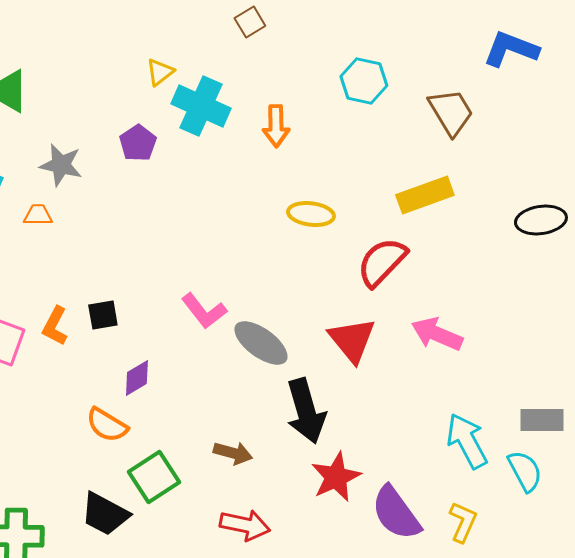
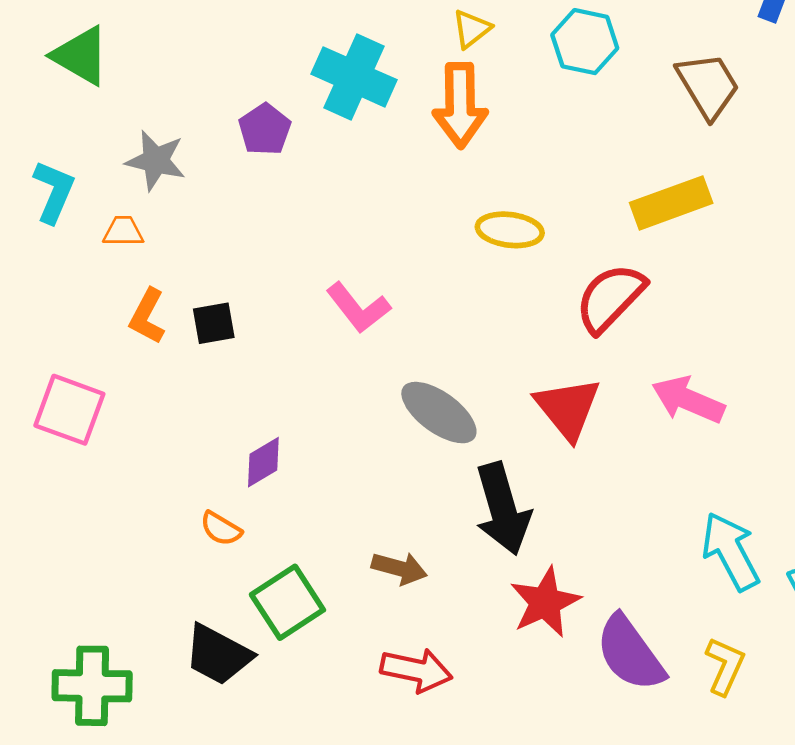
yellow triangle: (160, 72) -> (471, 29), moved
orange arrow: (276, 126) -> (460, 105), size x1.4
pink L-shape: (204, 311) -> (358, 308), moved
black square: (103, 315) -> (214, 323), moved
orange L-shape: (55, 326) -> (147, 316), moved
orange semicircle: (107, 425) -> (221, 529), size x0.7

